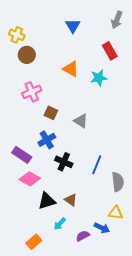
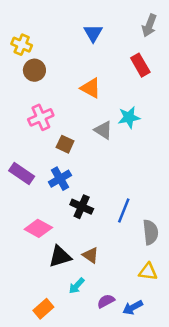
cyan star: (99, 78) -> (129, 117), moved
gray triangle: (81, 121) -> (103, 130), moved
purple rectangle: (22, 155) -> (22, 174), moved
blue arrow: (102, 228) -> (133, 307), moved, turned 126

